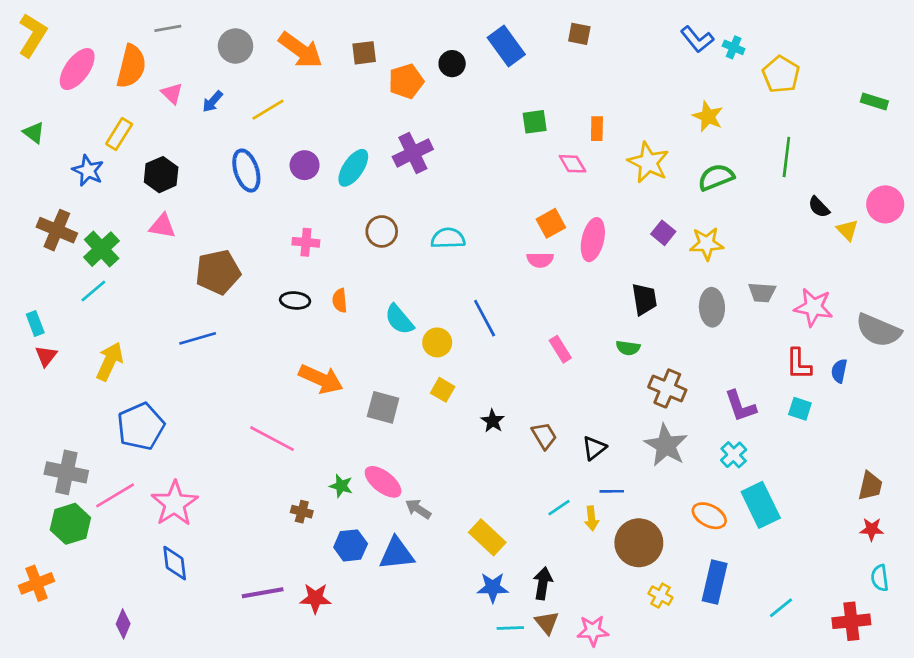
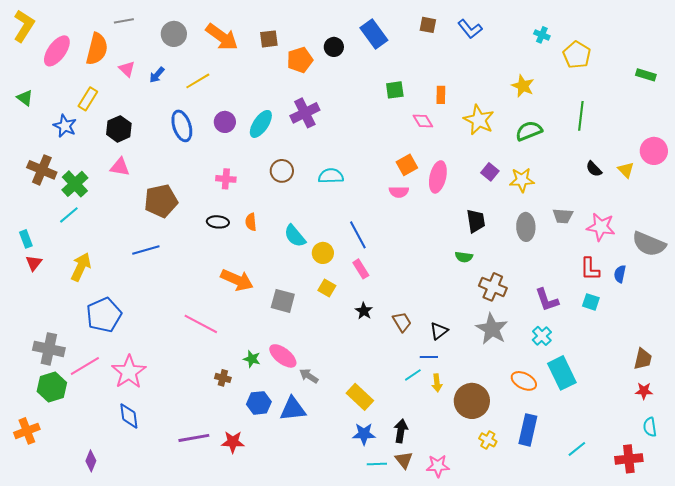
blue L-shape: (697, 39) -> (470, 29), moved
black semicircle: (819, 207) -> (594, 169), moved
pink rectangle: (560, 349) -> (361, 269), moved
blue line: (612, 491) -> (429, 357), moved

